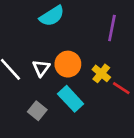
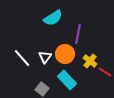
purple line: (112, 28) -> (78, 34), moved

